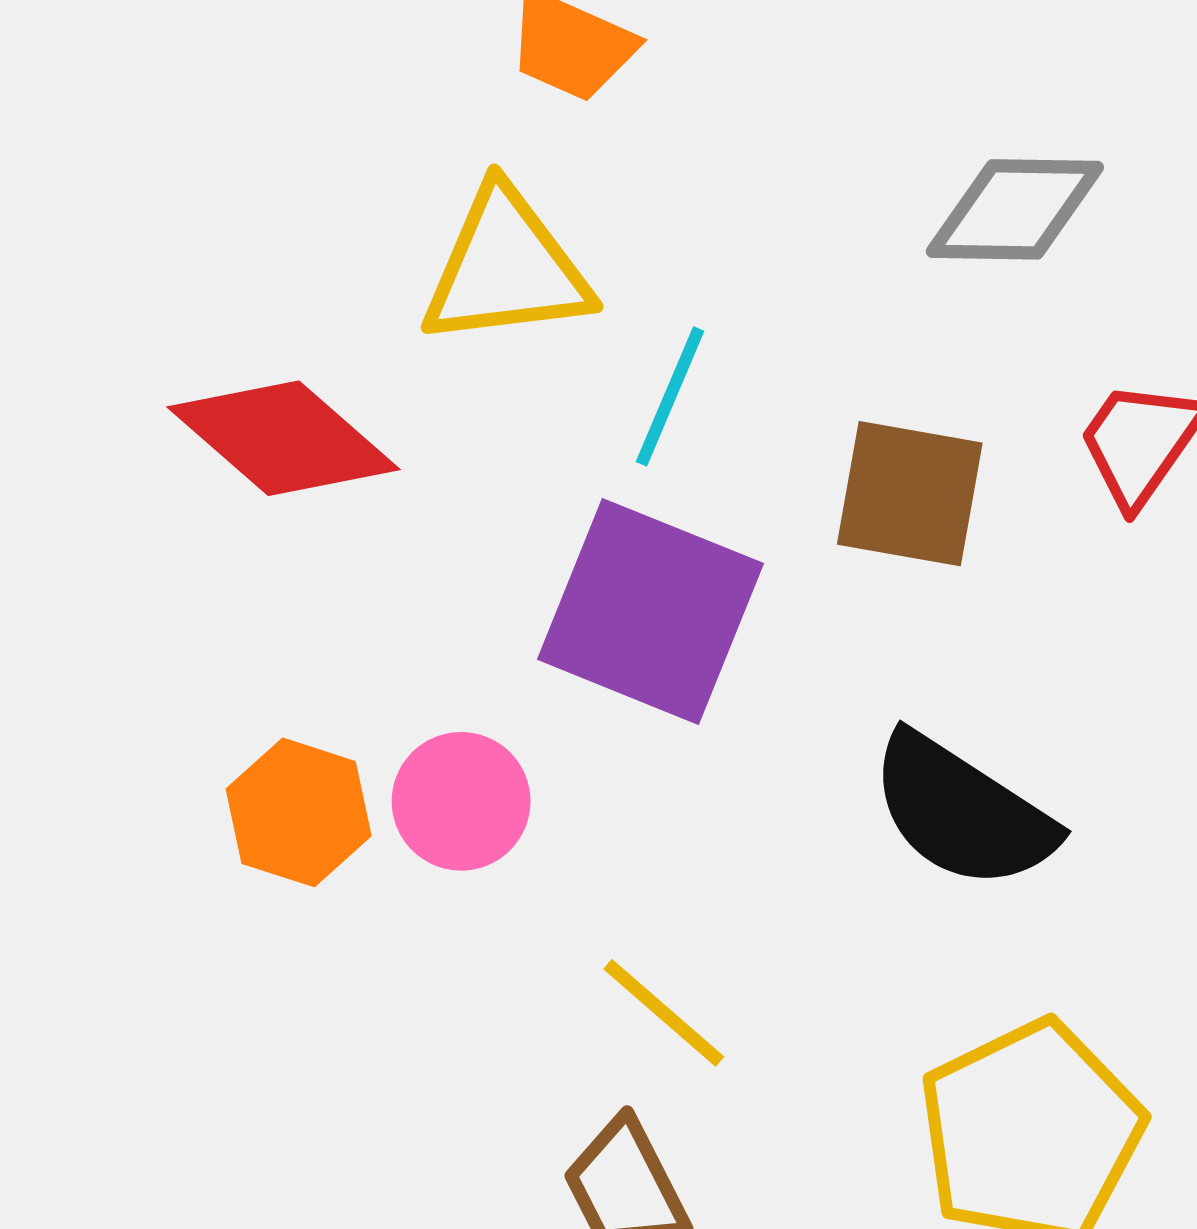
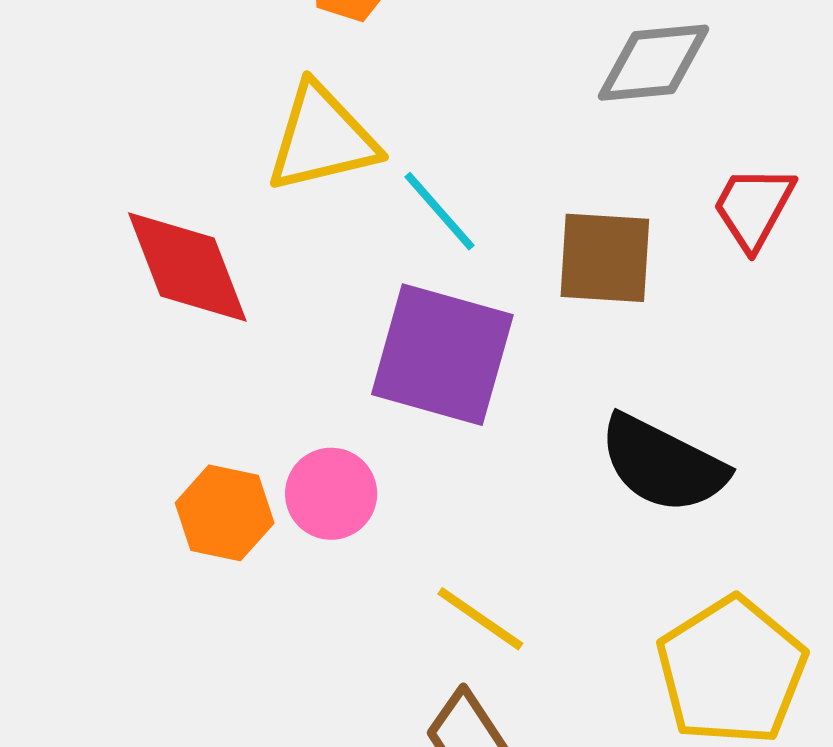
cyan line: (670, 396) -> (440, 211), turned -58
red diamond: (284, 438) -> (187, 267), turned 34

